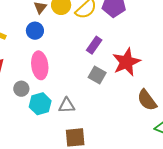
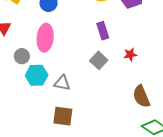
purple rectangle: (94, 45) -> (103, 31), turned -66
red star: (126, 62) -> (130, 55), size x0.5

